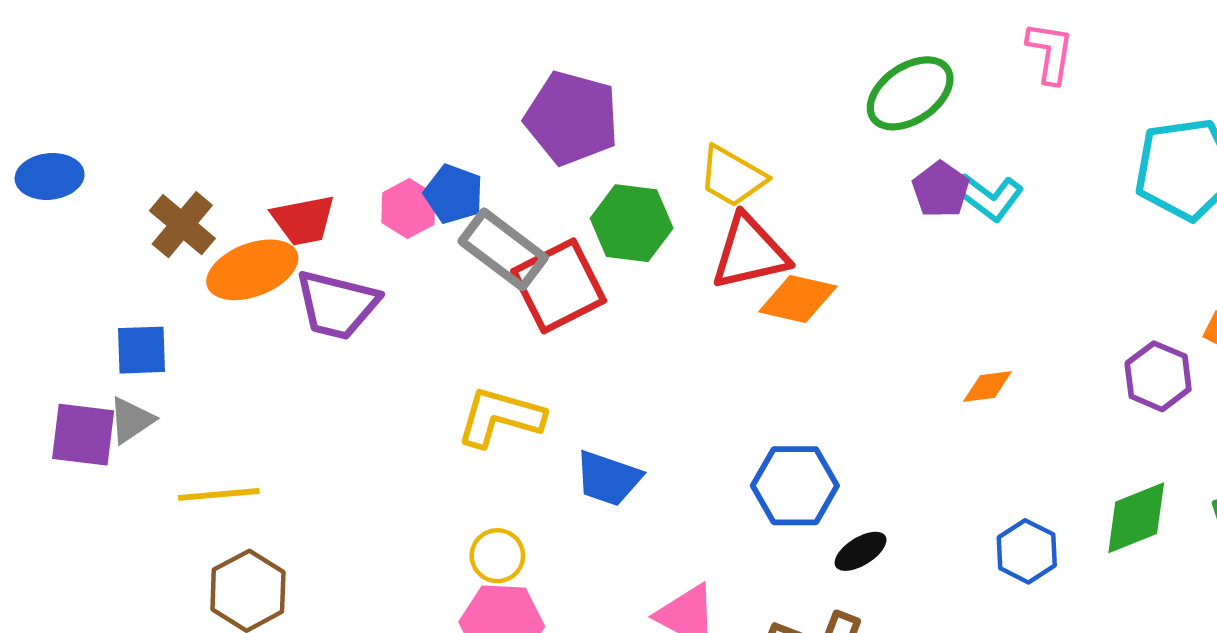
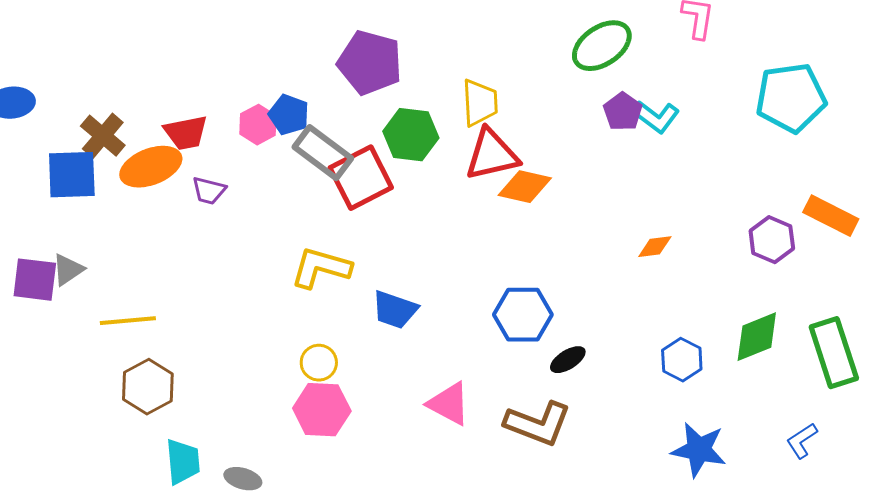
yellow trapezoid: (732, 176) -> (480, 103), turned -123
purple trapezoid: (337, 305) -> (209, 191), size x0.6
blue square: (141, 350) -> (72, 175), moved, size x1.4

